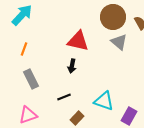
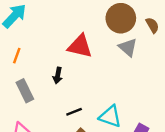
black arrow: (72, 66) -> (58, 75), moved
black line: (64, 97) -> (74, 112), moved

